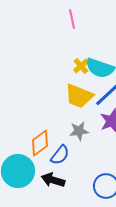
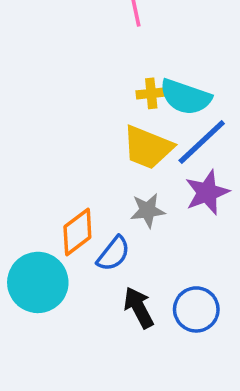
yellow cross: (81, 66) -> (151, 93), turned 35
black arrow: (53, 180) -> (139, 308), moved, turned 45

